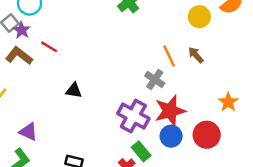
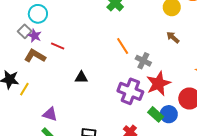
orange line: (169, 56) -> (123, 46), moved
blue circle: (171, 136) -> (169, 114), moved
green rectangle: (141, 151) -> (156, 114), moved

